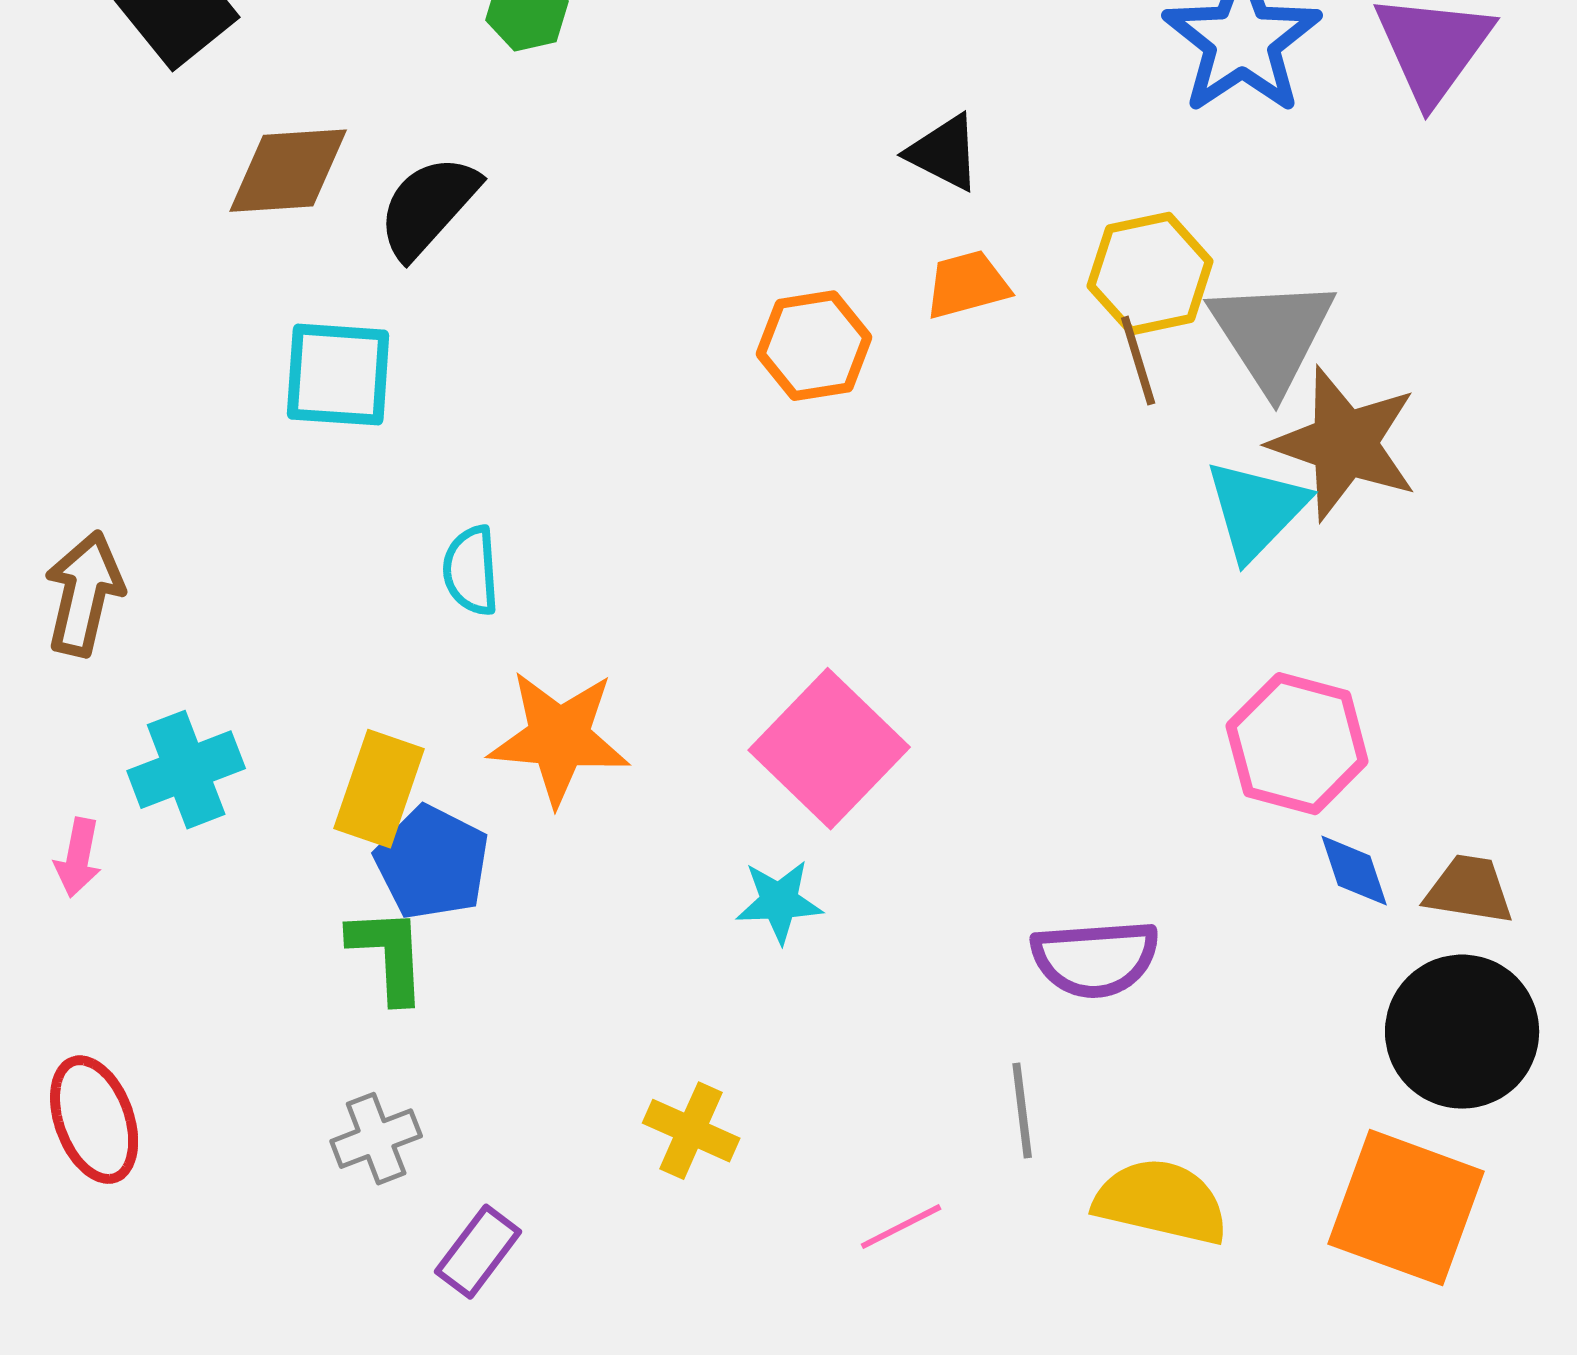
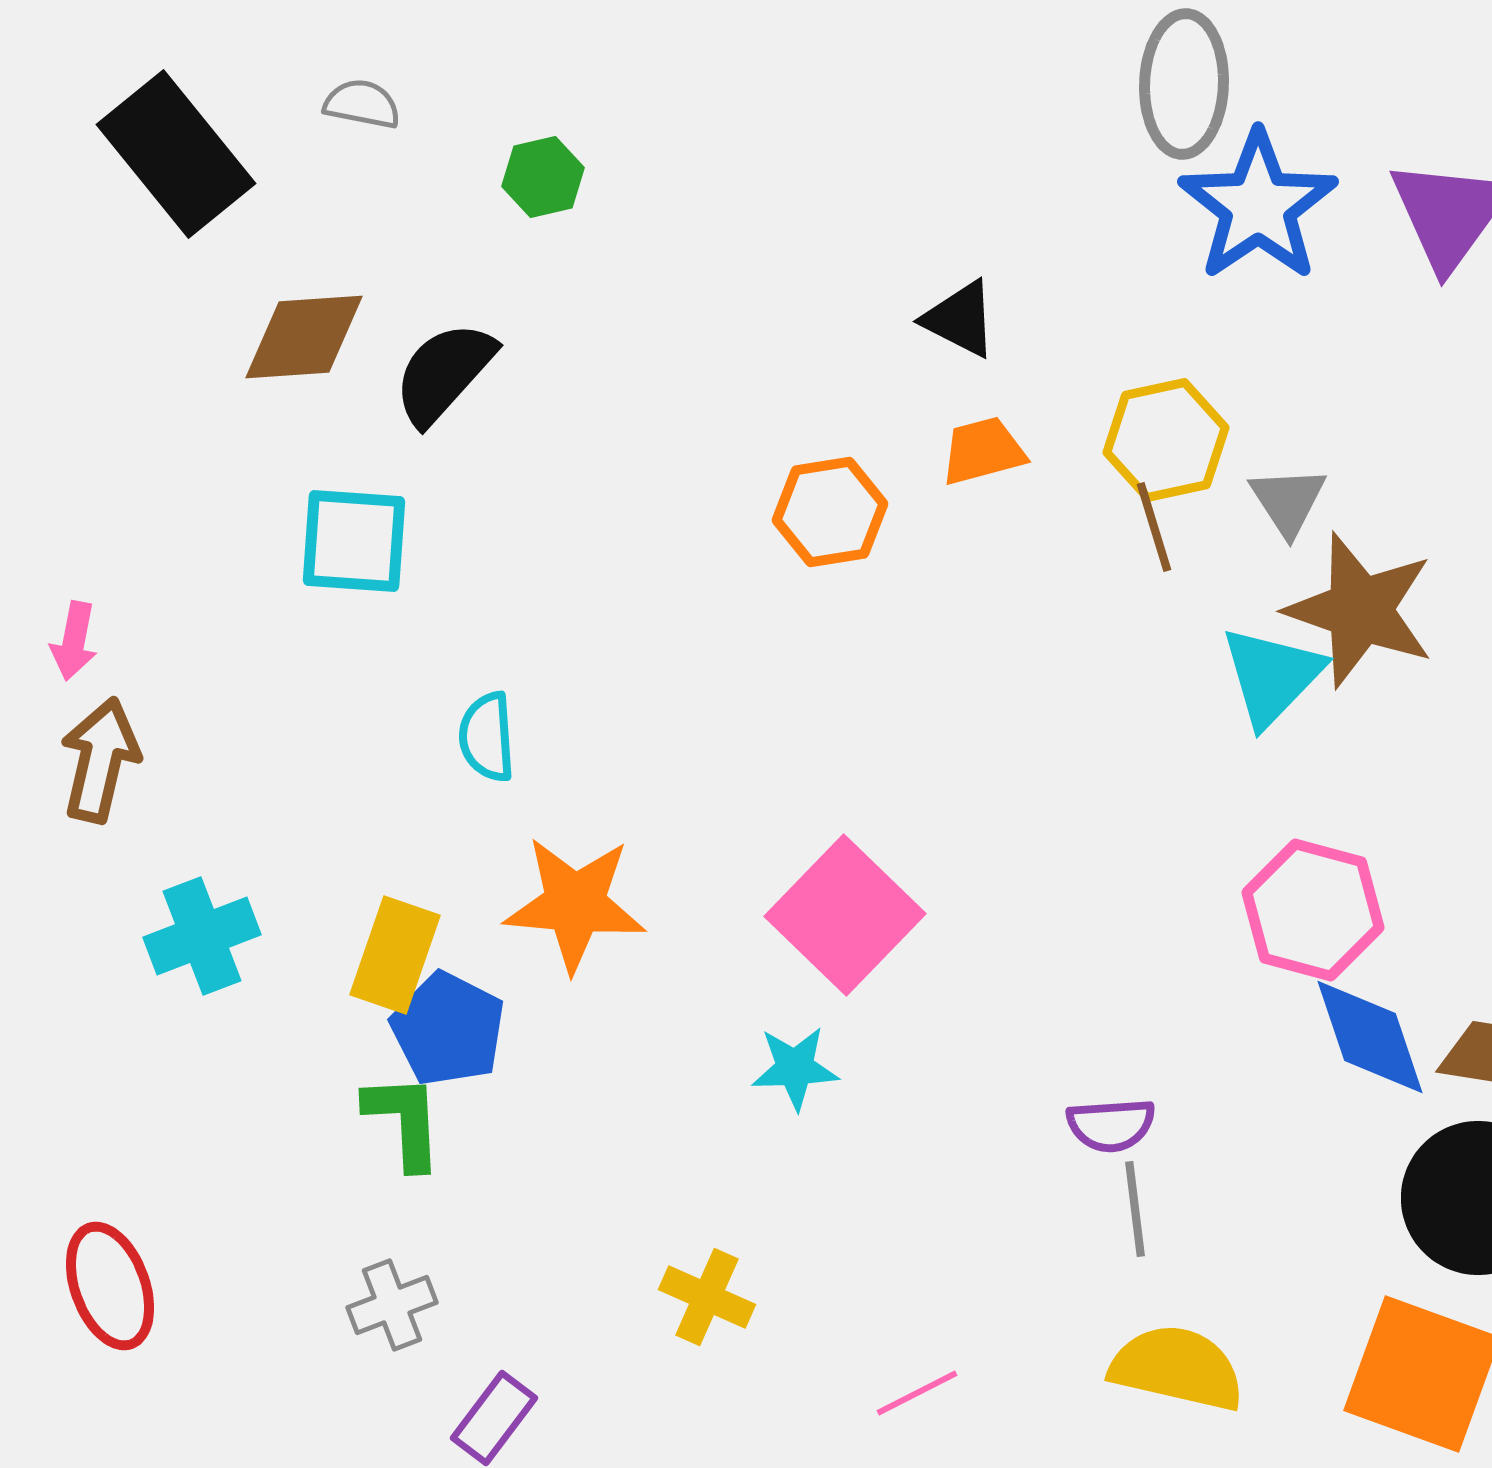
gray triangle: (1272, 335) -> (1288, 501), size x0.6
pink arrow: (78, 858) -> (74, 641), moved
blue diamond: (1354, 871) -> (1370, 1037), size x1.6
purple semicircle: (1095, 959) -> (1111, 1125), size x0.7
gray line: (1022, 1111) -> (1135, 1209), moved

